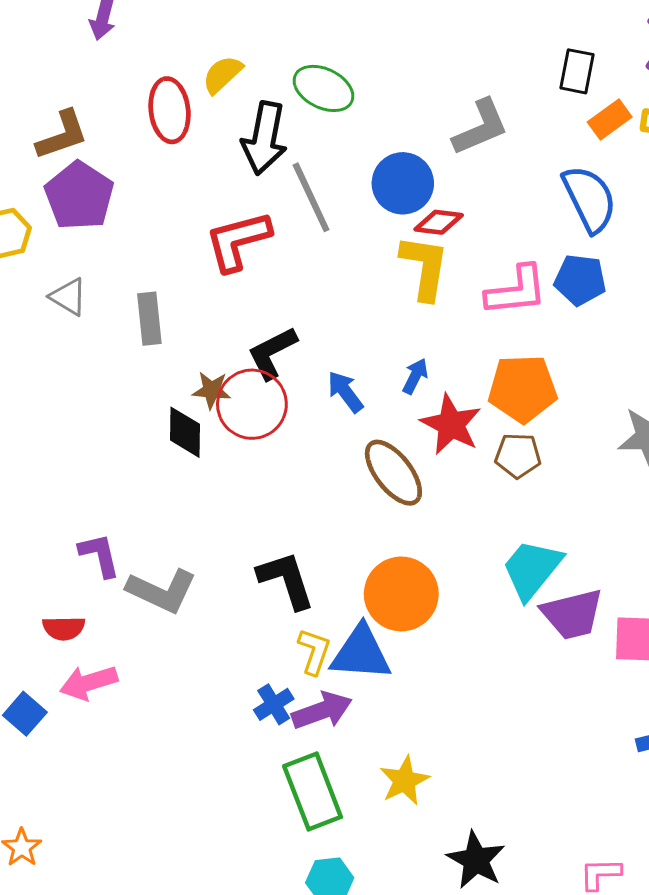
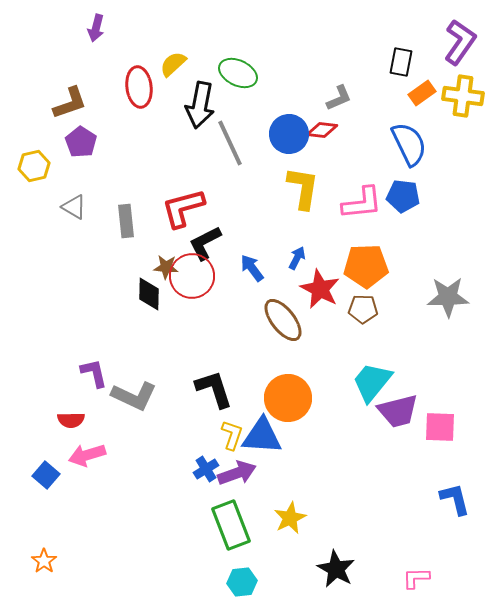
gray L-shape: (481, 127) -> (339, 98), size x0.7
purple pentagon: (79, 196) -> (81, 142), size x0.7
red diamond: (439, 222) -> (322, 130), moved
red L-shape: (238, 241) -> (183, 208), moved

